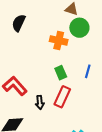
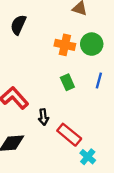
green circle: (79, 28) -> (92, 44), moved
red rectangle: (62, 97) -> (69, 135), moved, turned -75

